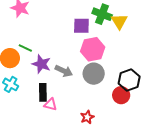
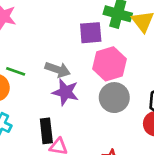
purple star: (41, 64) -> (65, 92), moved
gray arrow: (64, 71) -> (58, 70), moved

